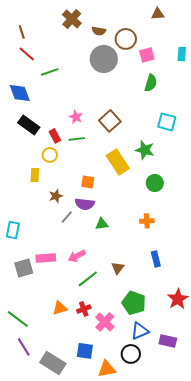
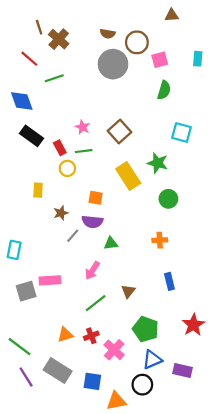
brown cross: (72, 19) -> (59, 39), moved
brown line: (22, 32) -> (39, 27), moved
yellow circle: (50, 155) -> (67, 168), moved
pink arrow: (77, 256) -> (92, 271), moved, turned -30
gray rectangle: (53, 363) -> (58, 370), moved

